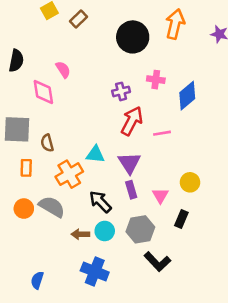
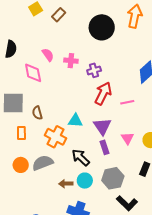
pink cross: (156, 80) -> (71, 61), moved
orange cross: (69, 174) -> (55, 137), turned -30
pink triangle: (160, 196) -> (127, 138), moved
gray semicircle: (52, 207) -> (43, 163), turned -50

